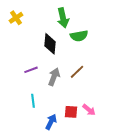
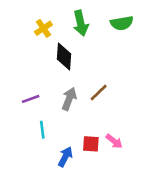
yellow cross: (16, 18) -> (43, 28), moved
green semicircle: (79, 36) -> (122, 23), moved
purple line: (31, 70) -> (31, 99), moved

